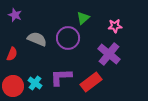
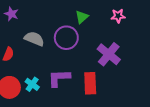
pink star: (115, 26) -> (118, 16), moved
red rectangle: (91, 82) -> (90, 83), turned -55

